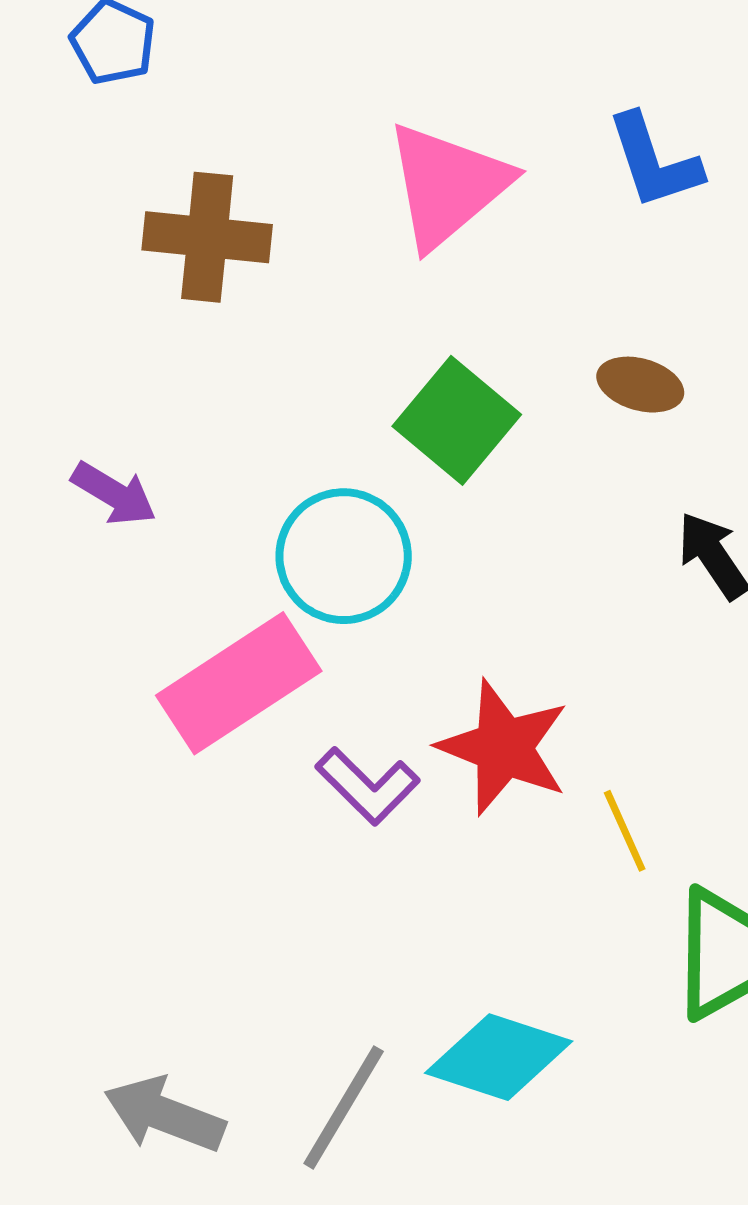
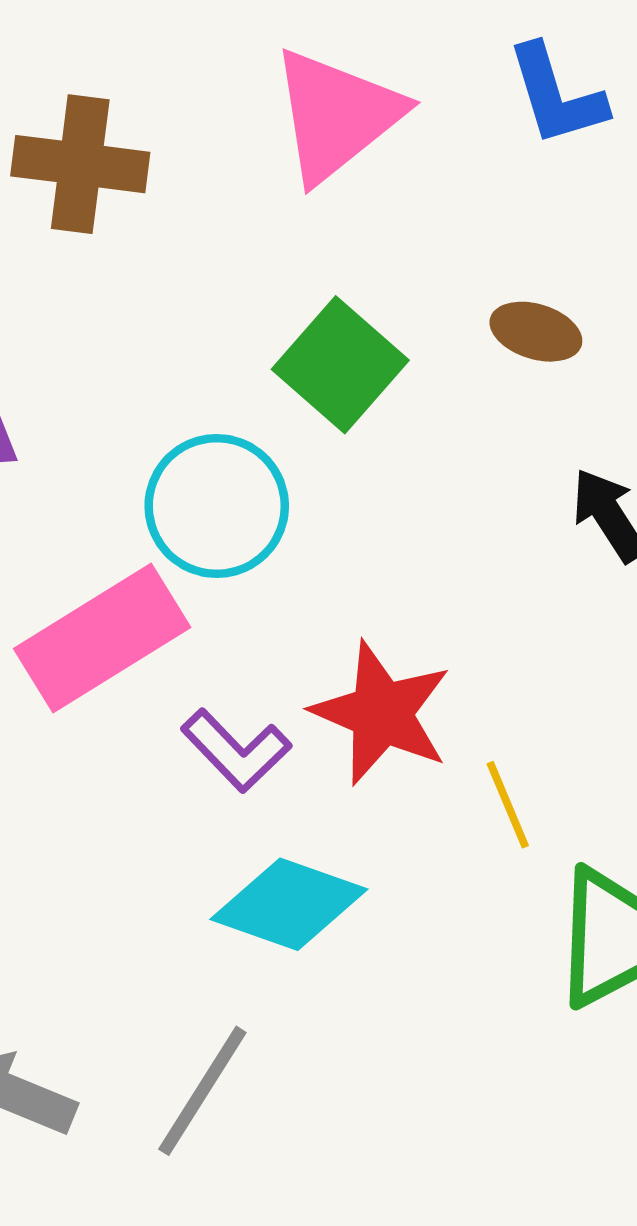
cyan diamond: (499, 1057) -> (289, 904), moved

